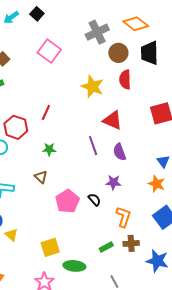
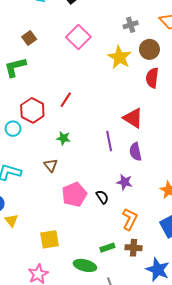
gray cross: (97, 32) -> (131, 25), size x0.6
yellow star: (92, 87) -> (119, 57), moved
green ellipse: (74, 266) -> (85, 265), moved

